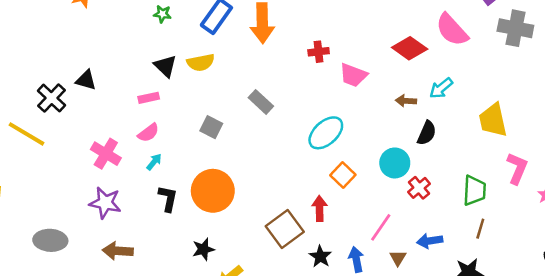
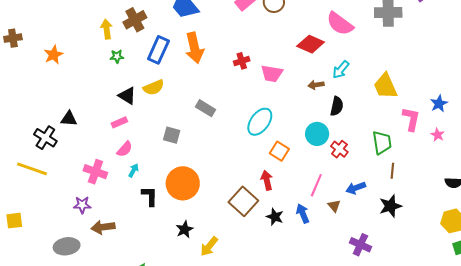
purple star: (105, 203) -> (82, 205), moved, size x0.7
brown arrow: (118, 251) -> (103, 227), moved

